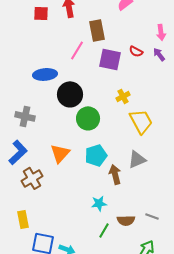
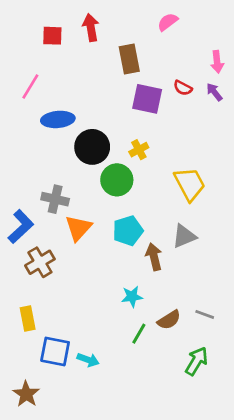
pink line: (77, 50) -> (30, 87), moved
yellow cross: (123, 96) -> (139, 150), moved
gray cross: (25, 116) -> (55, 199), moved
brown semicircle: (126, 220) -> (169, 320), turned -30

